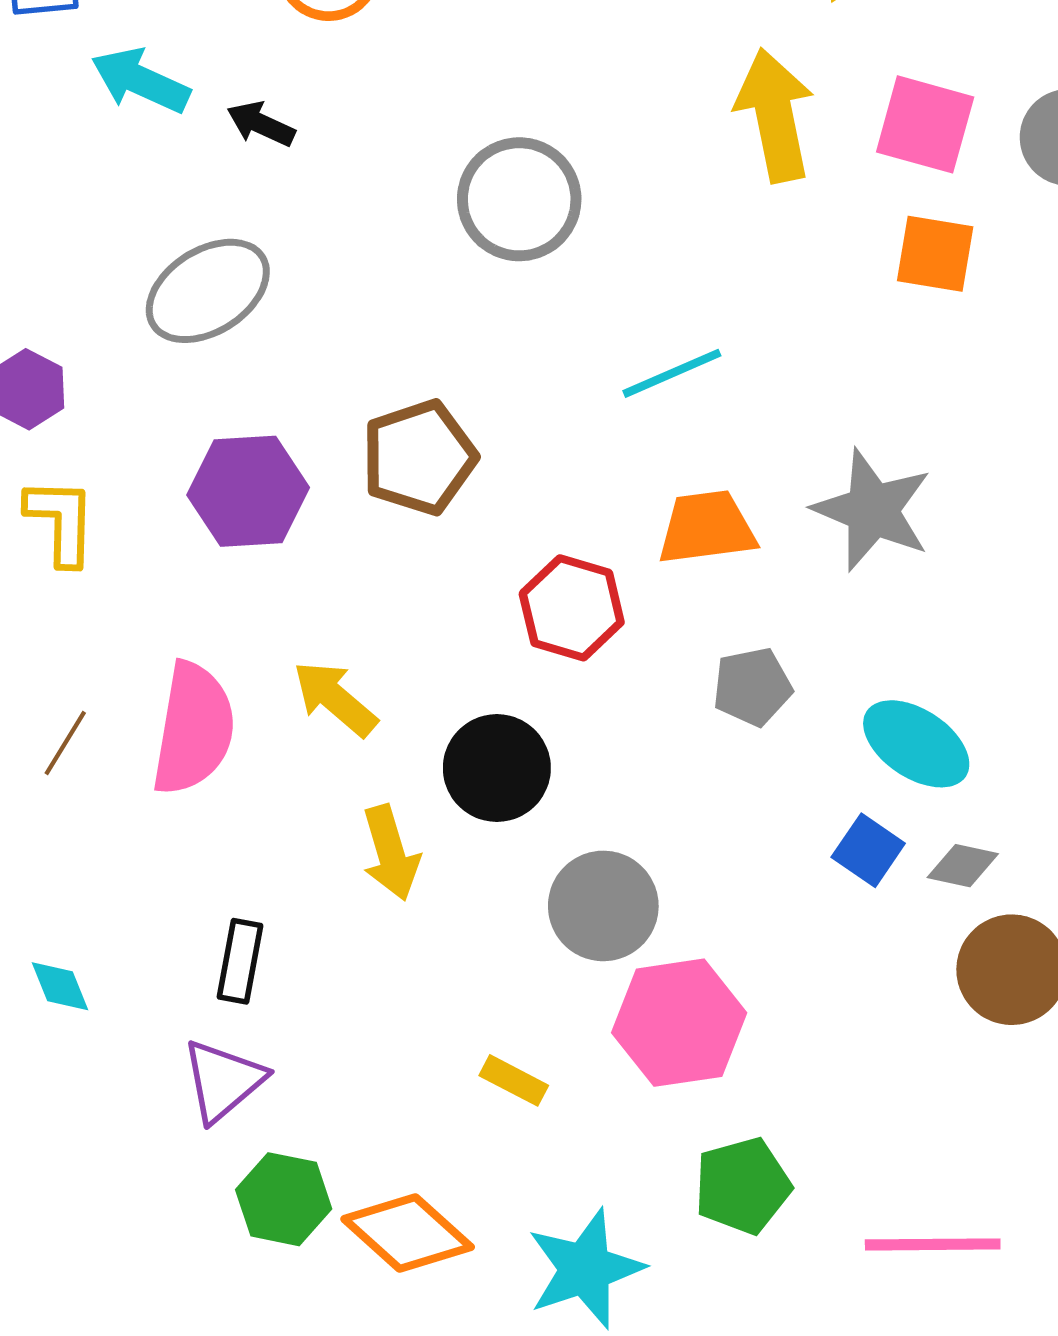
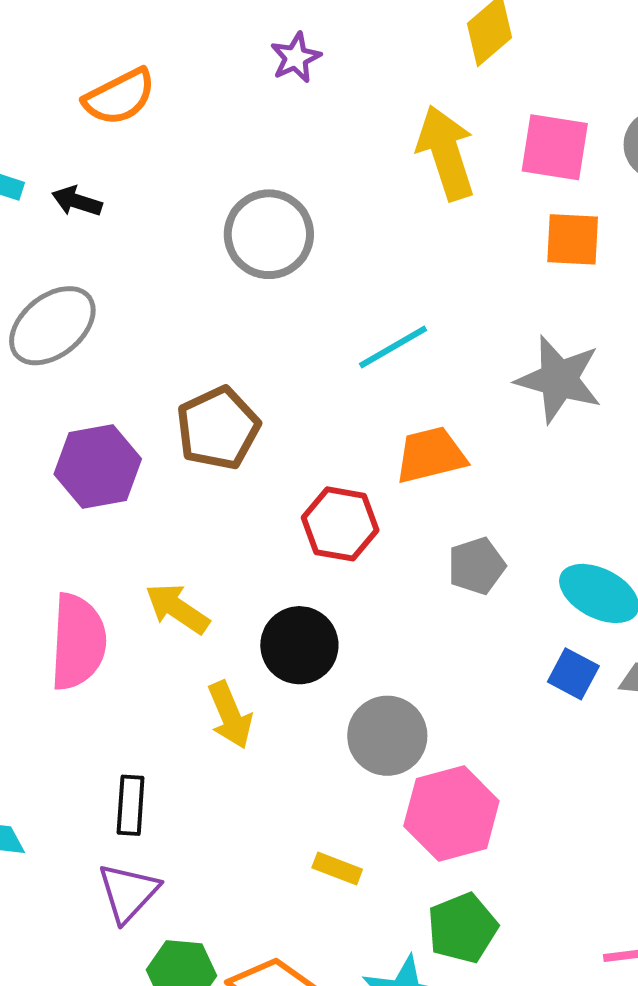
gray star: (872, 510) -> (559, 379), moved
green pentagon: (743, 1186) -> (462, 928), moved

